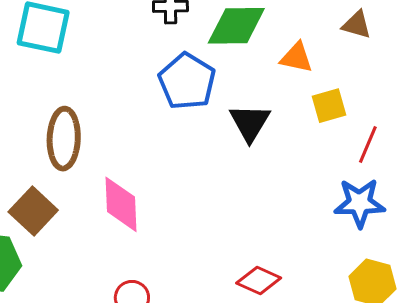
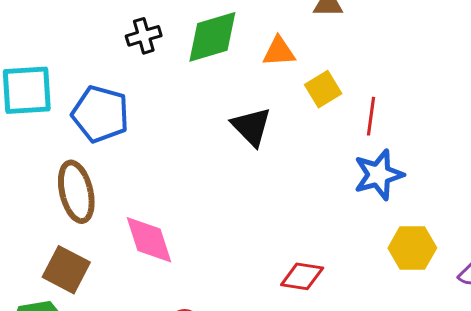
blue pentagon: (187, 81) -> (100, 114), moved

